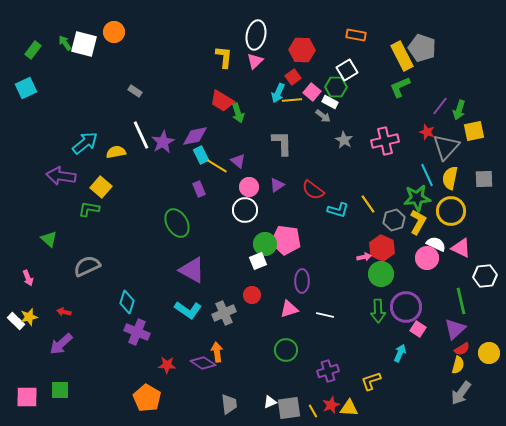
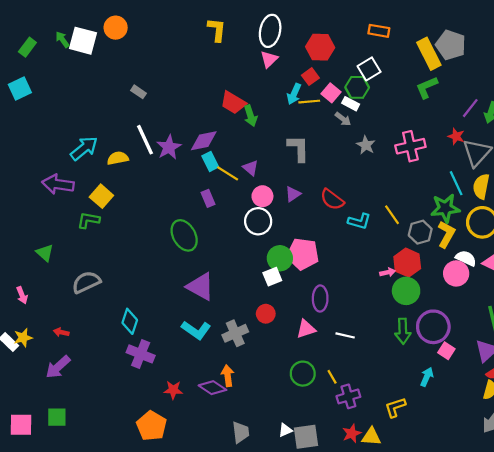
yellow L-shape: (224, 57) -> (217, 30), moved
yellow line: (313, 411) -> (332, 377), moved

